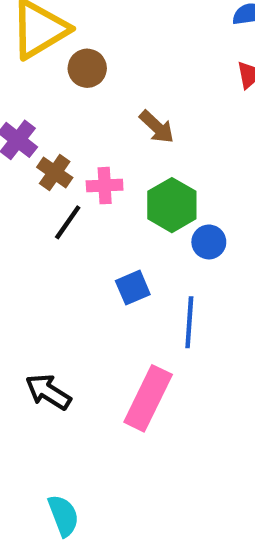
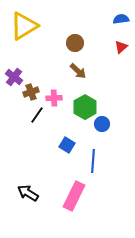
brown circle: (87, 68) -> (75, 43), moved
brown cross: (55, 172) -> (31, 92), turned 35
blue square: (133, 288) -> (67, 145), turned -35

